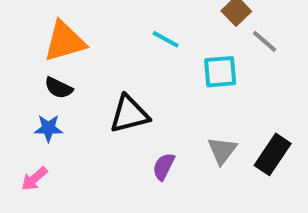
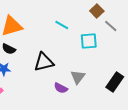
gray triangle: (222, 150) -> (78, 77), moved
purple semicircle: (164, 167) -> (61, 88), turned -88

